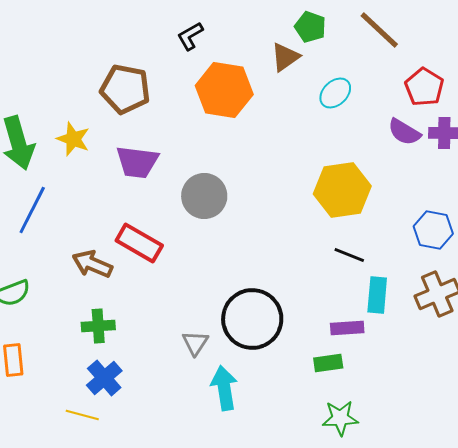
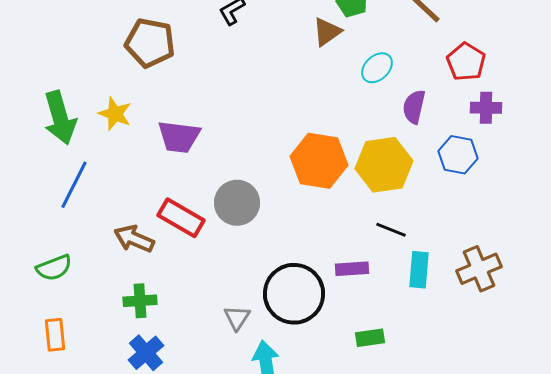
brown pentagon: (125, 89) -> (150, 43), moved
orange hexagon: (224, 90) -> (319, 161), moved
purple semicircle: (404, 132) -> (414, 107), moved, turned 72
gray circle: (204, 196) -> (237, 203), moved
blue hexagon: (433, 230) -> (458, 155), moved
purple rectangle: (347, 328) -> (352, 269), moved

